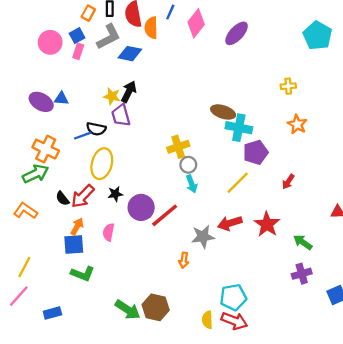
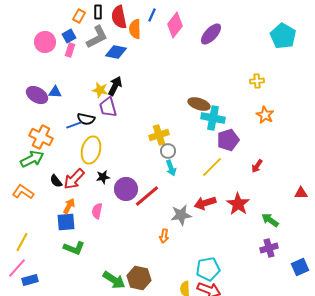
blue rectangle: (52, 313) -> (30, 280), moved

